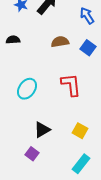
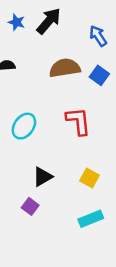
brown semicircle: (60, 42) -> (65, 68), size x1.4
cyan rectangle: (81, 164) -> (91, 219), turned 30

